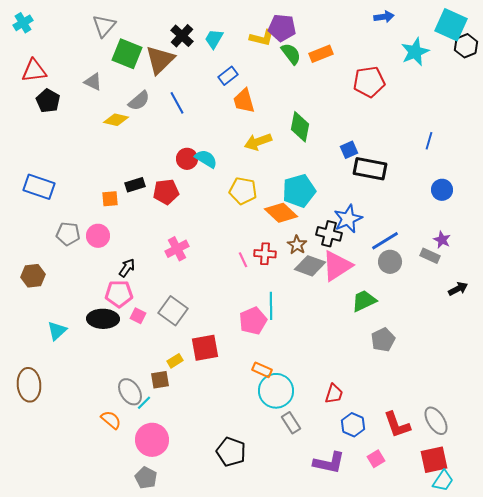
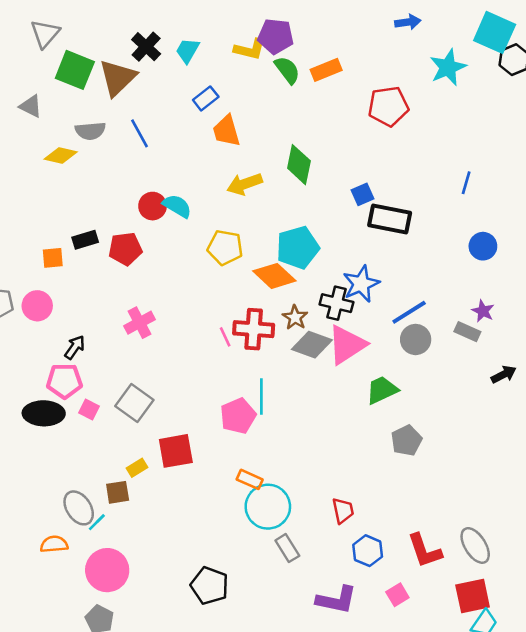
gray semicircle: (139, 101) -> (90, 131), turned 35
red cross: (265, 254) -> (254, 329), size x1.4
red trapezoid: (334, 394) -> (343, 511), turned -30
orange semicircle: (111, 420) -> (54, 544), turned -45

